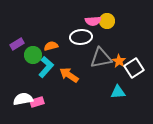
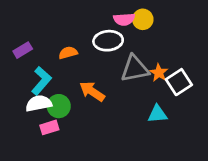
green circle: (33, 55) -> (59, 106), moved
cyan L-shape: (46, 67) -> (41, 81), moved
white semicircle: (23, 99) -> (39, 103), moved

